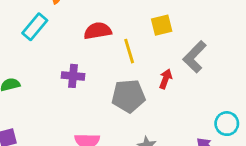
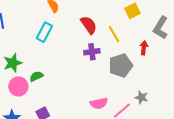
red semicircle: (98, 31) -> (89, 25), turned 78
purple cross: (73, 76) -> (92, 52), moved

